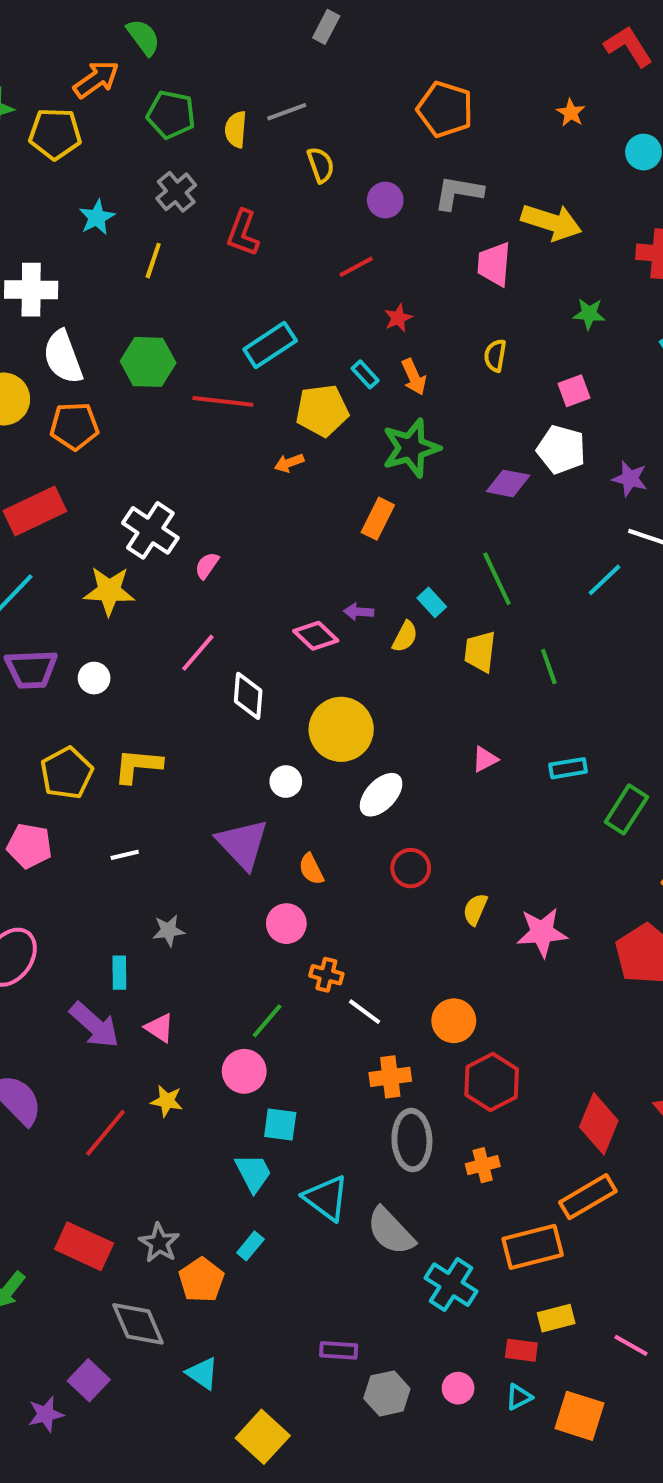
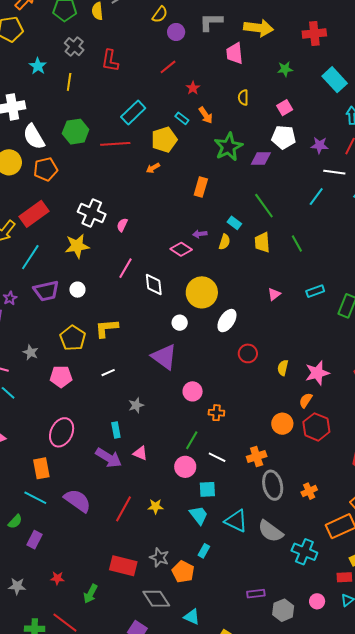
yellow semicircle: (321, 165) -> (160, 15), moved, turned 66
green star: (411, 448) -> (228, 147), moved
orange semicircle: (311, 869) -> (306, 400), moved, turned 70
white line: (365, 1012) -> (217, 457), moved
red hexagon: (492, 1082) -> (316, 427), moved
yellow star: (167, 1101) -> (156, 506), moved

